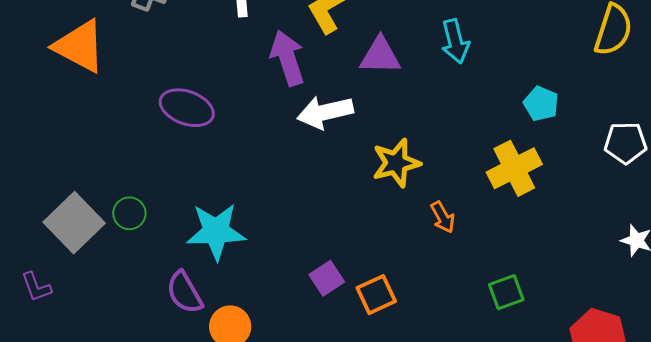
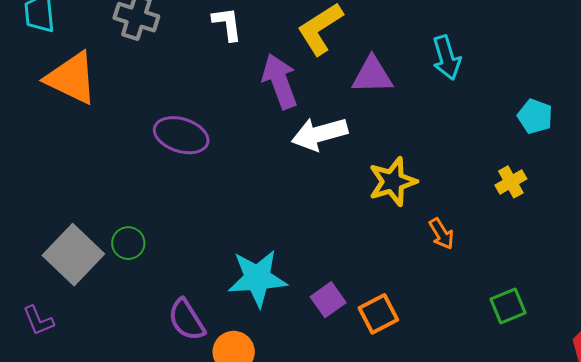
yellow cross: (514, 168) -> (511, 182), size x0.6
cyan star: (216, 231) -> (257, 278), moved

